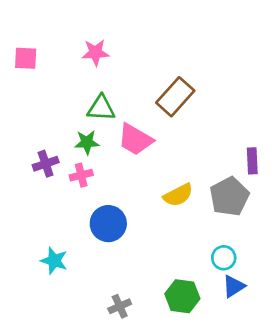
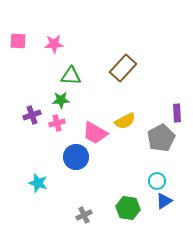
pink star: (95, 53) -> (54, 44), moved
pink trapezoid: (135, 139) -> (95, 133), moved
yellow semicircle: (178, 195) -> (125, 121), moved

